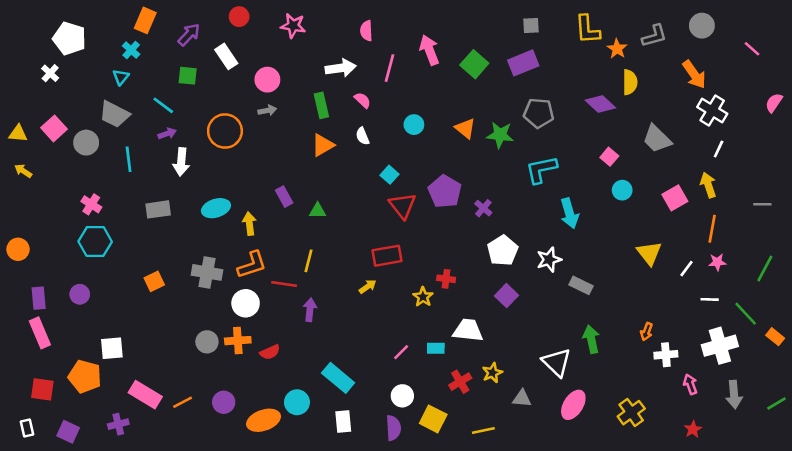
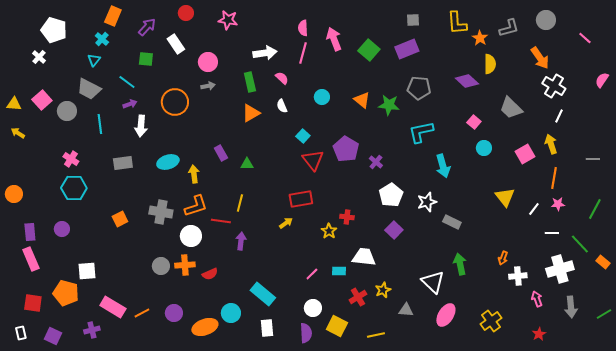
pink semicircle: (366, 31) -> (303, 28), moved

